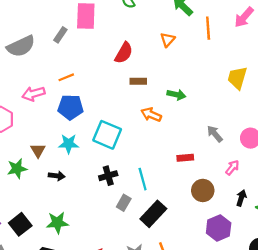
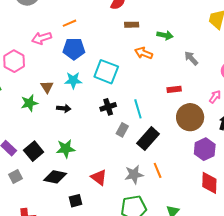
gray arrow: (215, 134) -> (191, 58), moved
brown circle: (203, 190) -> (190, 117), size x1.4

